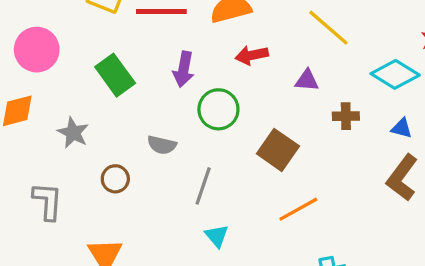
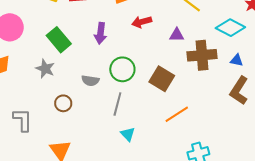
green circle: (218, 109) -> (122, 69), moved
brown cross: (346, 116) -> (202, 55), size x1.8
gray star: (73, 133) -> (45, 69), moved

